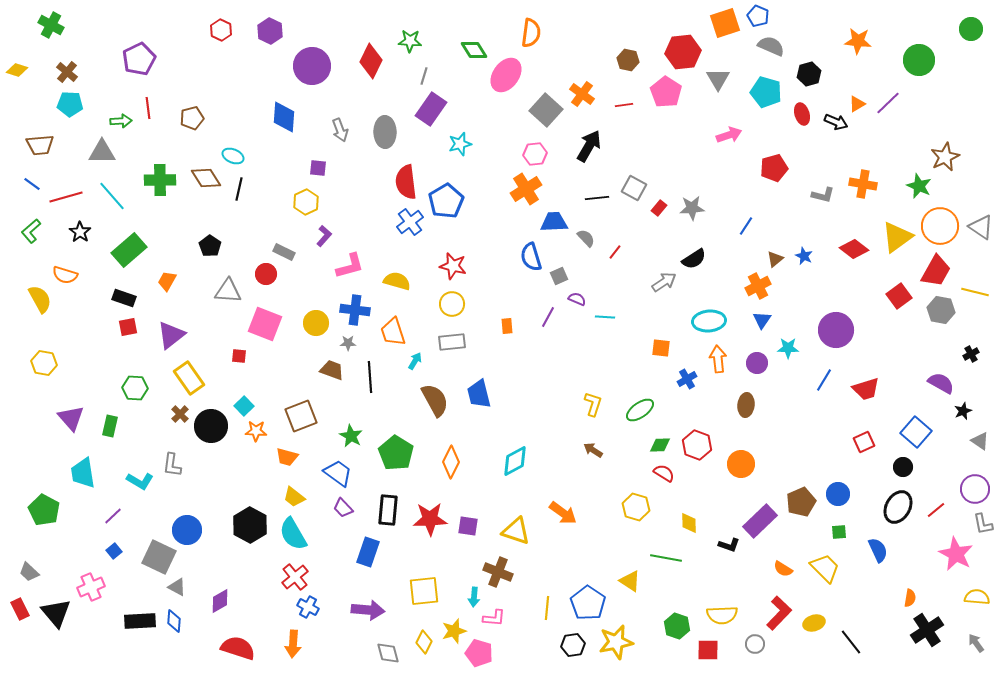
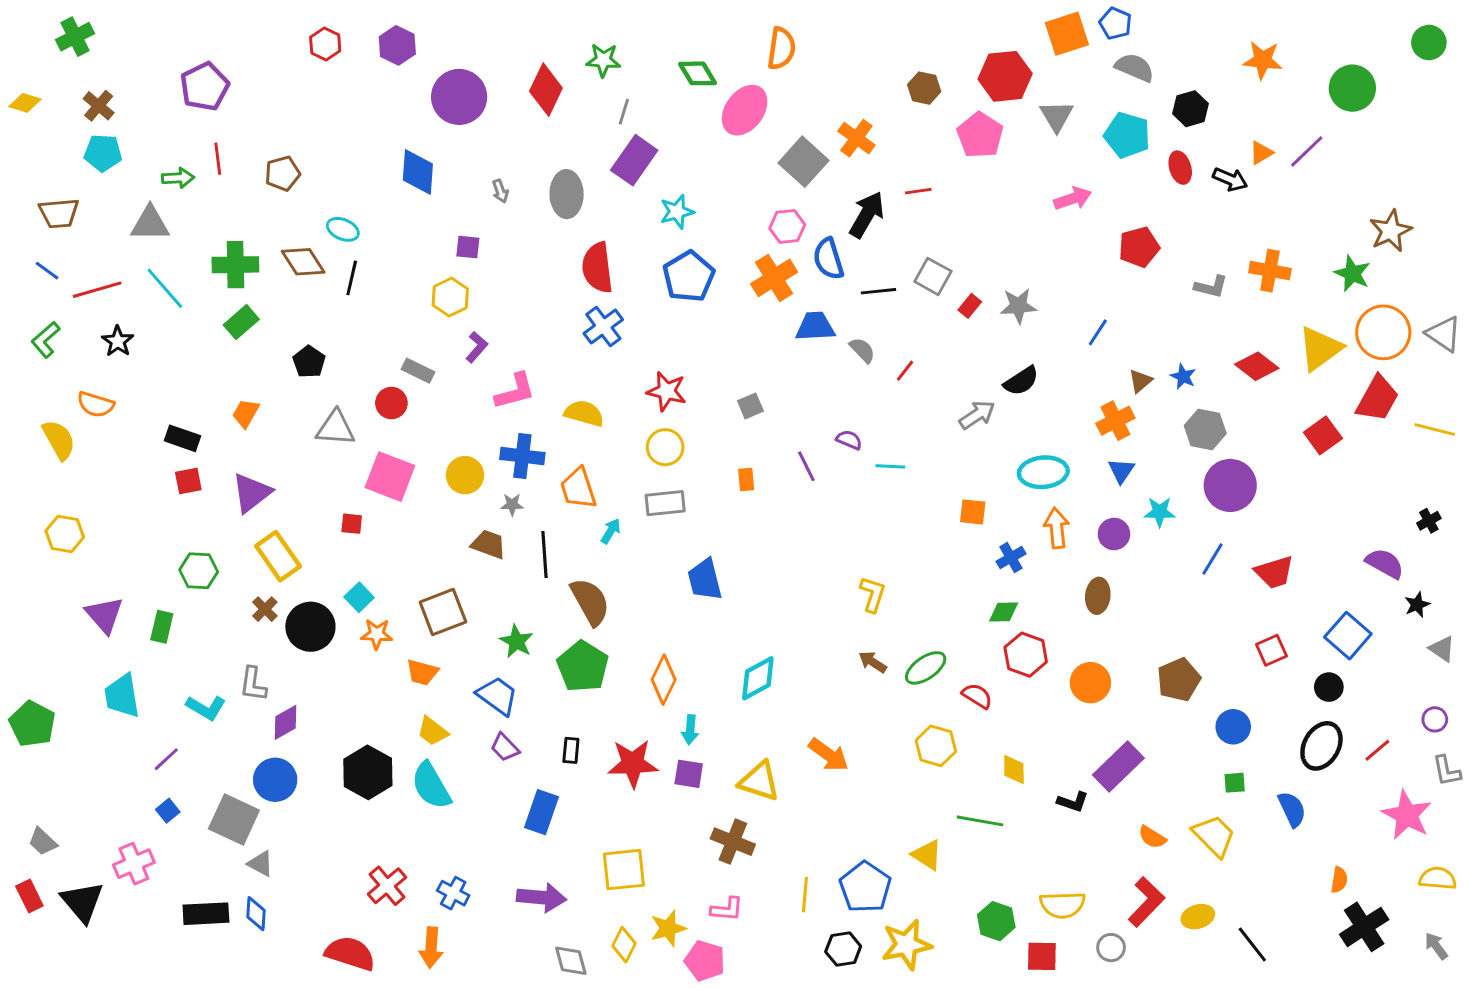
green cross: (51, 25) -> (75, 37), turned 35
red line: (624, 105) -> (918, 191), moved
gray arrow: (340, 130) -> (500, 191), size x0.7
blue pentagon: (446, 201) -> (689, 276), moved
green rectangle: (129, 250) -> (241, 322), moved, size x0.7
blue semicircle: (531, 257) -> (828, 259), moved
gray square: (559, 276) -> (750, 406), moved
gray hexagon: (941, 310) -> (1205, 430), moved
purple line: (548, 317) -> (806, 466), turned -55
brown semicircle: (435, 400) -> (590, 602), moved
green ellipse: (640, 410) -> (926, 668), moved
green diamond: (660, 445) -> (1004, 612), moved
purple circle: (975, 489) -> (1435, 719), size x0.6
brown pentagon: (801, 502) -> (1179, 680), moved
green pentagon: (44, 510) -> (32, 724), moved
black rectangle: (388, 510) -> (571, 750), size x0.6
red cross: (295, 577) -> (387, 886), moved
cyan arrow: (474, 597) -> (690, 730), moved
purple diamond: (220, 601) -> (285, 722), moved

